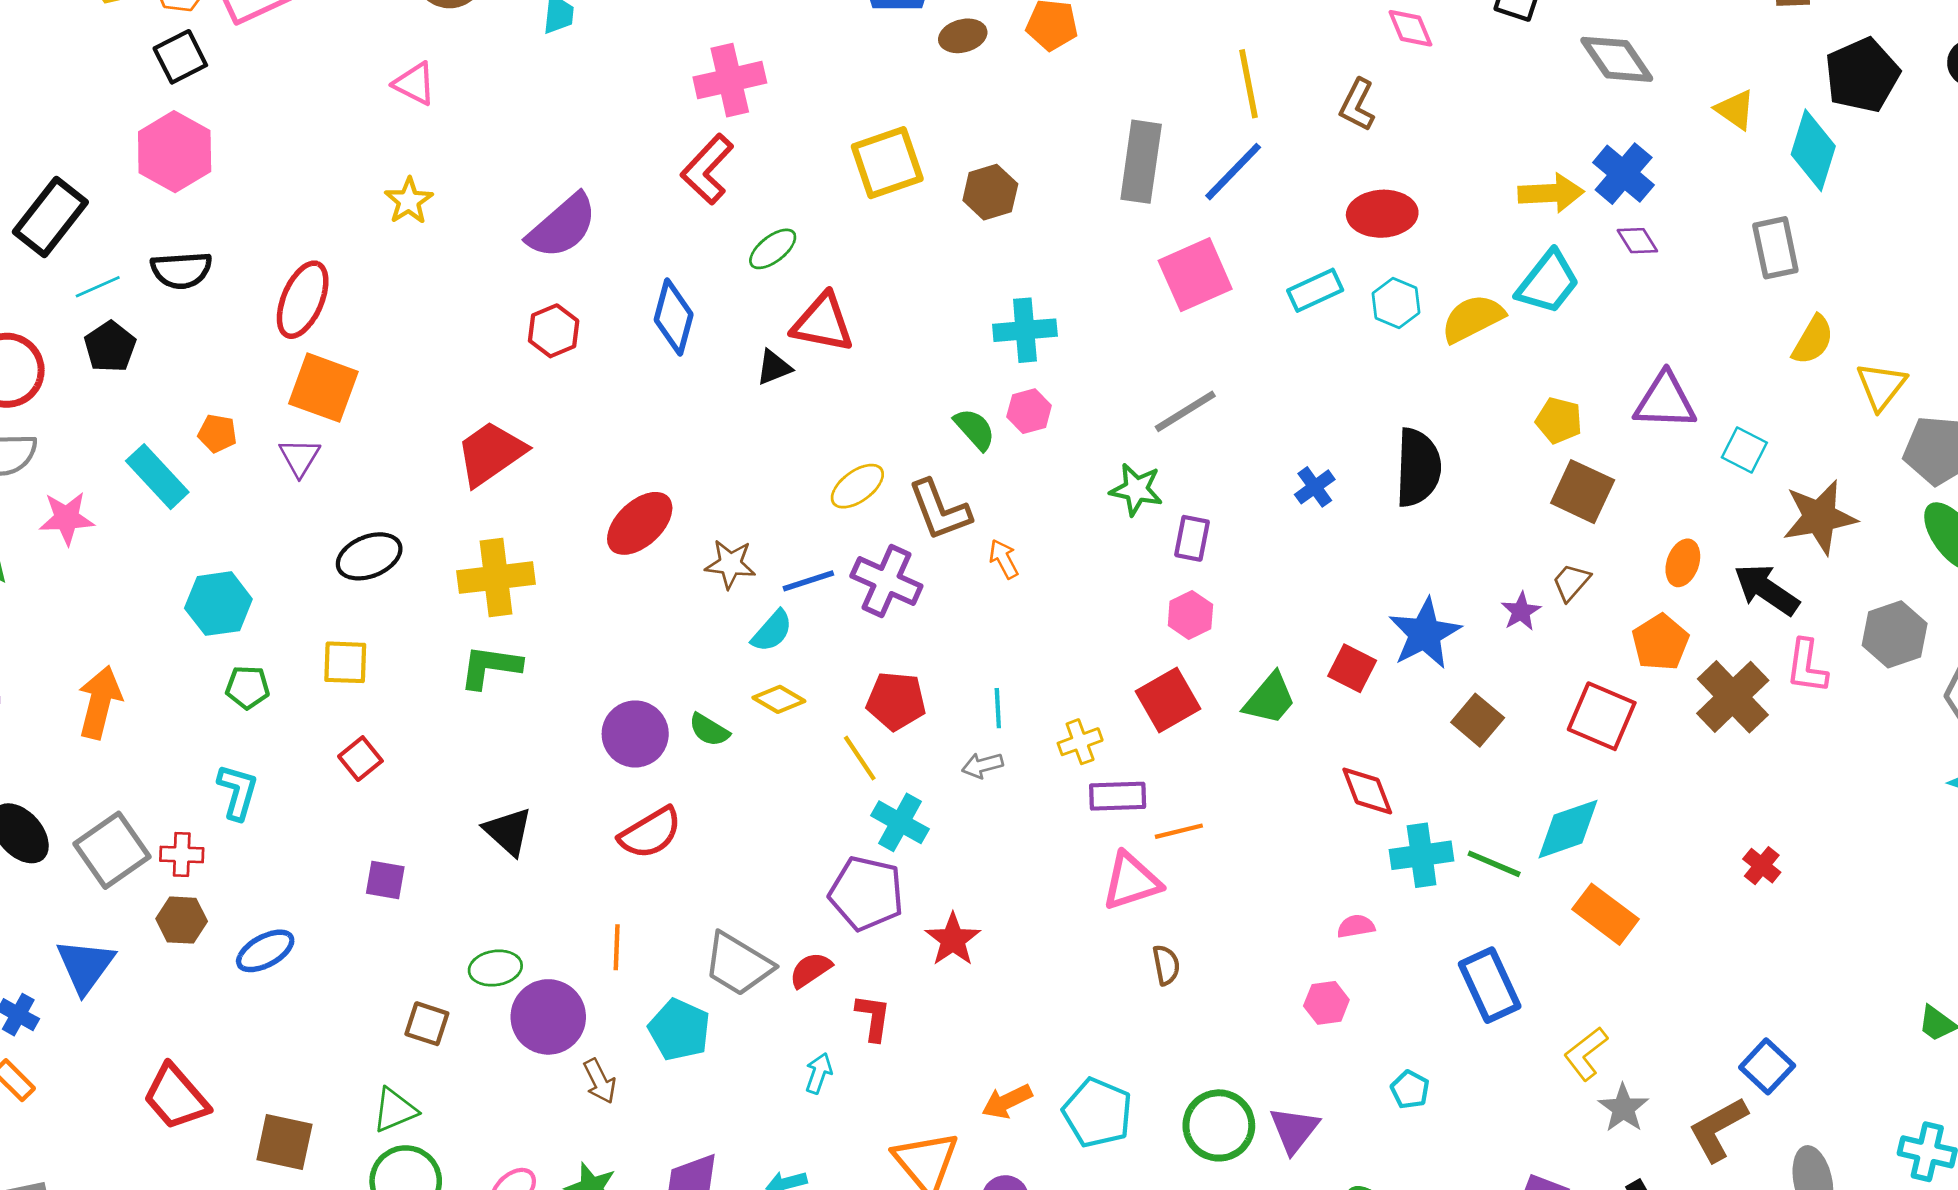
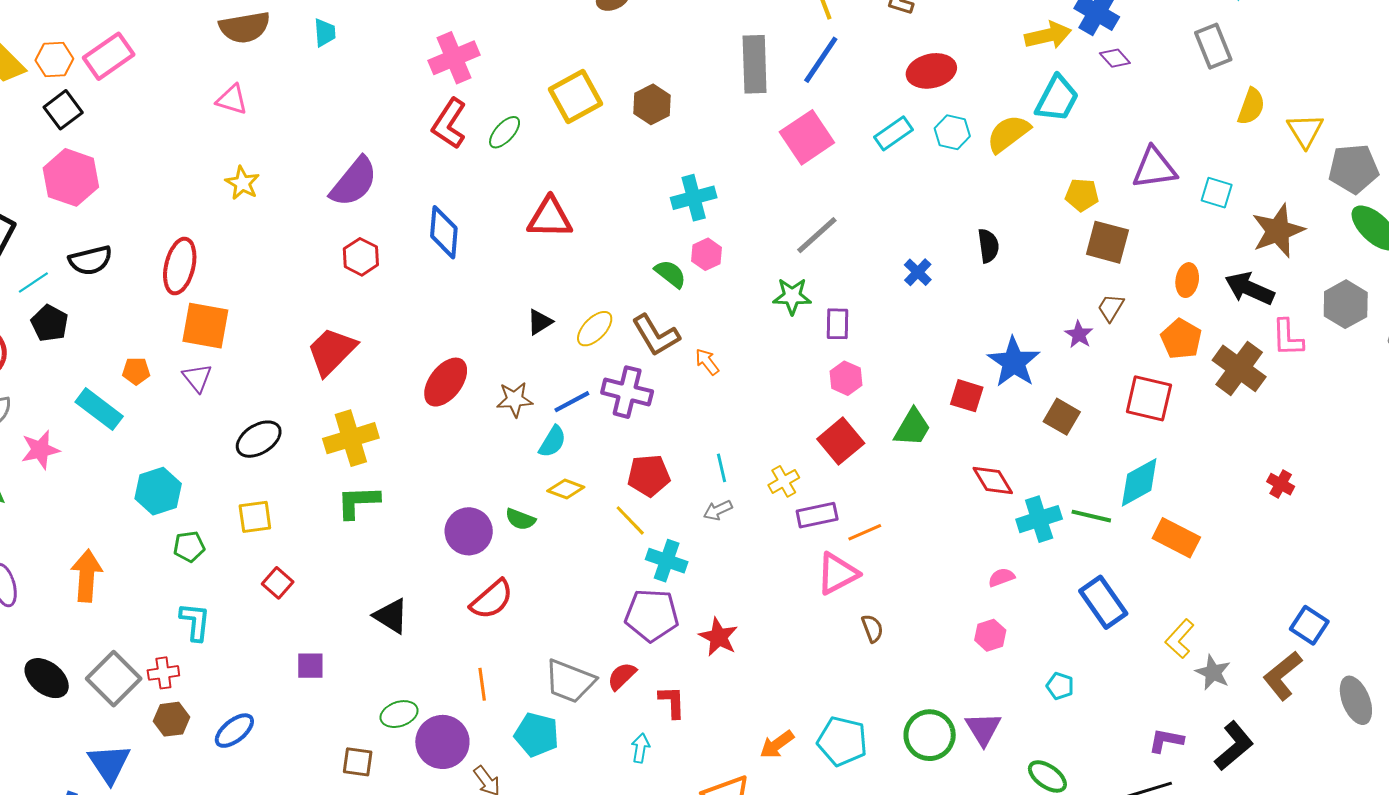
green ellipse: (773, 249) -> (505, 132), moved
black triangle: (774, 367) -> (540, 322), moved
black semicircle: (1418, 468) -> (988, 246), size x0.6

